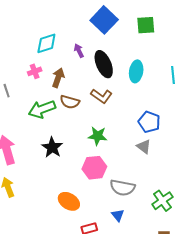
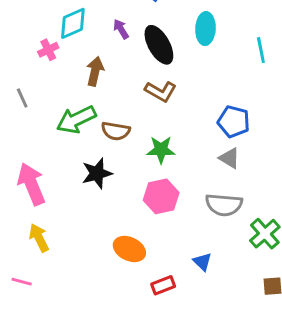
pink cross: (35, 71) -> (48, 50), moved
cyan ellipse: (136, 71) -> (205, 29), moved
brown semicircle: (70, 102) -> (116, 131), moved
black star: (52, 147) -> (97, 173), turned 30
gray semicircle: (123, 188) -> (224, 205), moved

